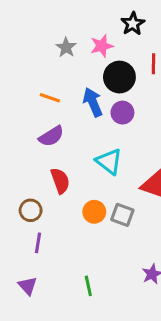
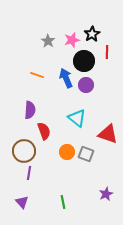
black star: (133, 24) -> (92, 34), moved
purple semicircle: (51, 136) -> (30, 110), moved, turned -54
brown circle: (31, 210) -> (24, 151), size x1.5

